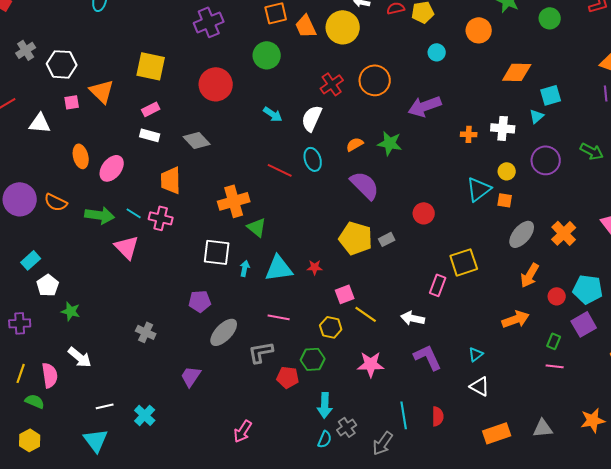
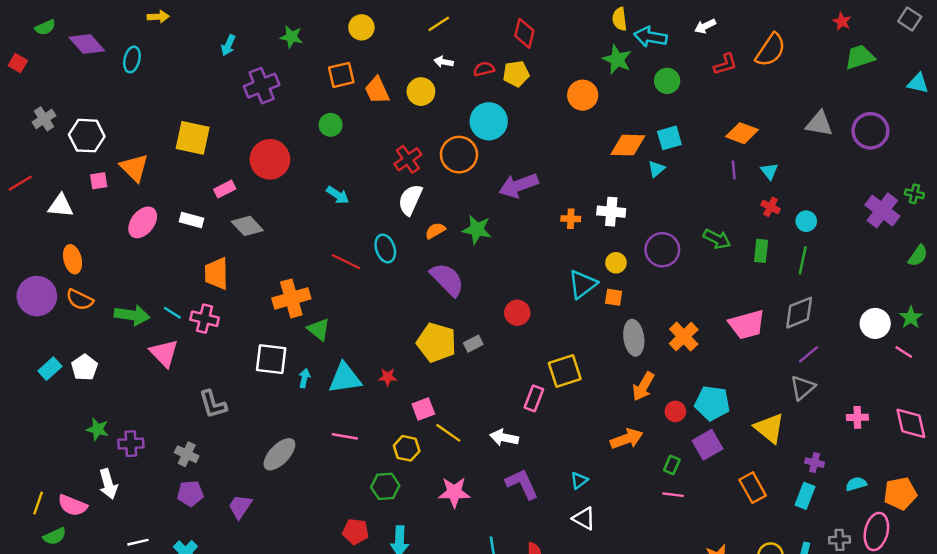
yellow circle: (343, 27) -> (421, 92), size x0.7
cyan circle: (437, 52) -> (489, 121), moved, size x1.8
green circle: (267, 55) -> (331, 125), size x0.7
cyan square: (551, 95) -> (669, 138), moved
pink rectangle: (151, 109) -> (225, 189), moved
cyan triangle: (537, 116) -> (656, 169), moved
white semicircle: (312, 118) -> (410, 200), moved
orange ellipse: (81, 156) -> (73, 259), moved
pink ellipse: (112, 168) -> (143, 222), moved
gray ellipse: (522, 234) -> (634, 338), turned -48
white pentagon: (48, 285) -> (84, 367), moved
purple pentagon: (200, 301) -> (190, 493), moved
purple cross: (20, 323) -> (131, 444), moved
gray L-shape: (261, 352) -> (213, 404), moved, turned -96
white arrow: (80, 357) -> (108, 484), turned 35
pink semicircle: (50, 375) -> (73, 505), turned 120
red pentagon: (288, 377) -> (356, 532), moved
green semicircle: (35, 401) -> (55, 536), turned 132

